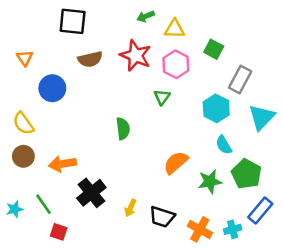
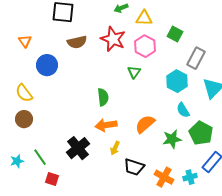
orange arrow: (62, 164) -> (106, 125), moved
yellow arrow: (130, 208) -> (115, 148), moved

